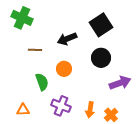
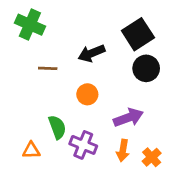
black circle: (101, 58) -> (146, 68), moved
green semicircle: (42, 82) -> (57, 127), moved
purple arrow: (120, 83) -> (128, 118), moved

